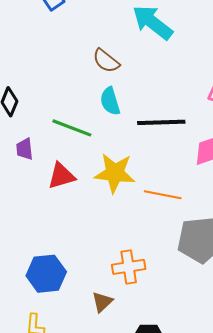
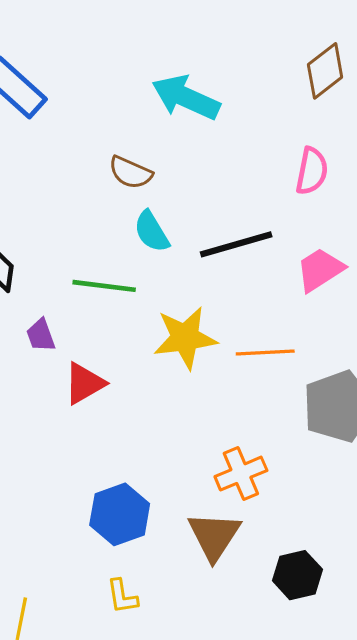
red triangle: (61, 176) -> (84, 383), moved
brown triangle: (102, 302) -> (214, 536), size x1.6

